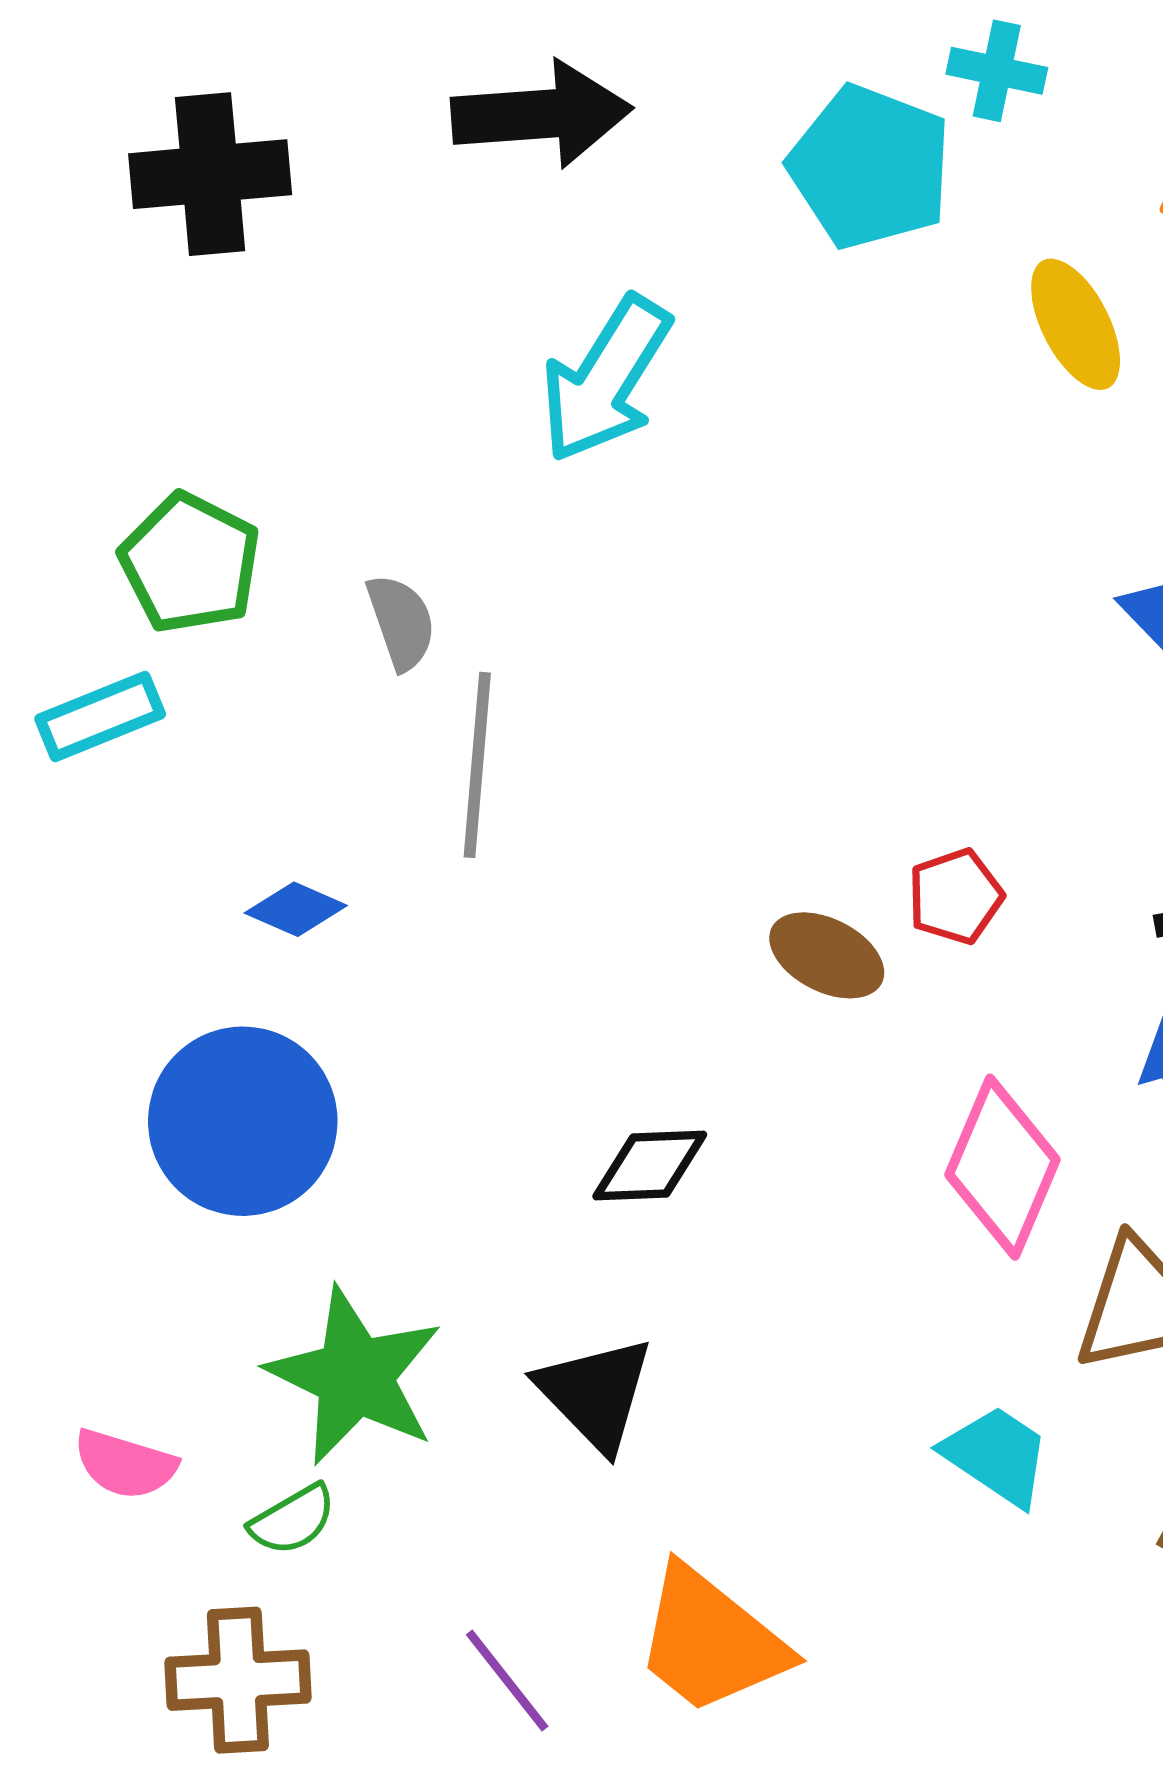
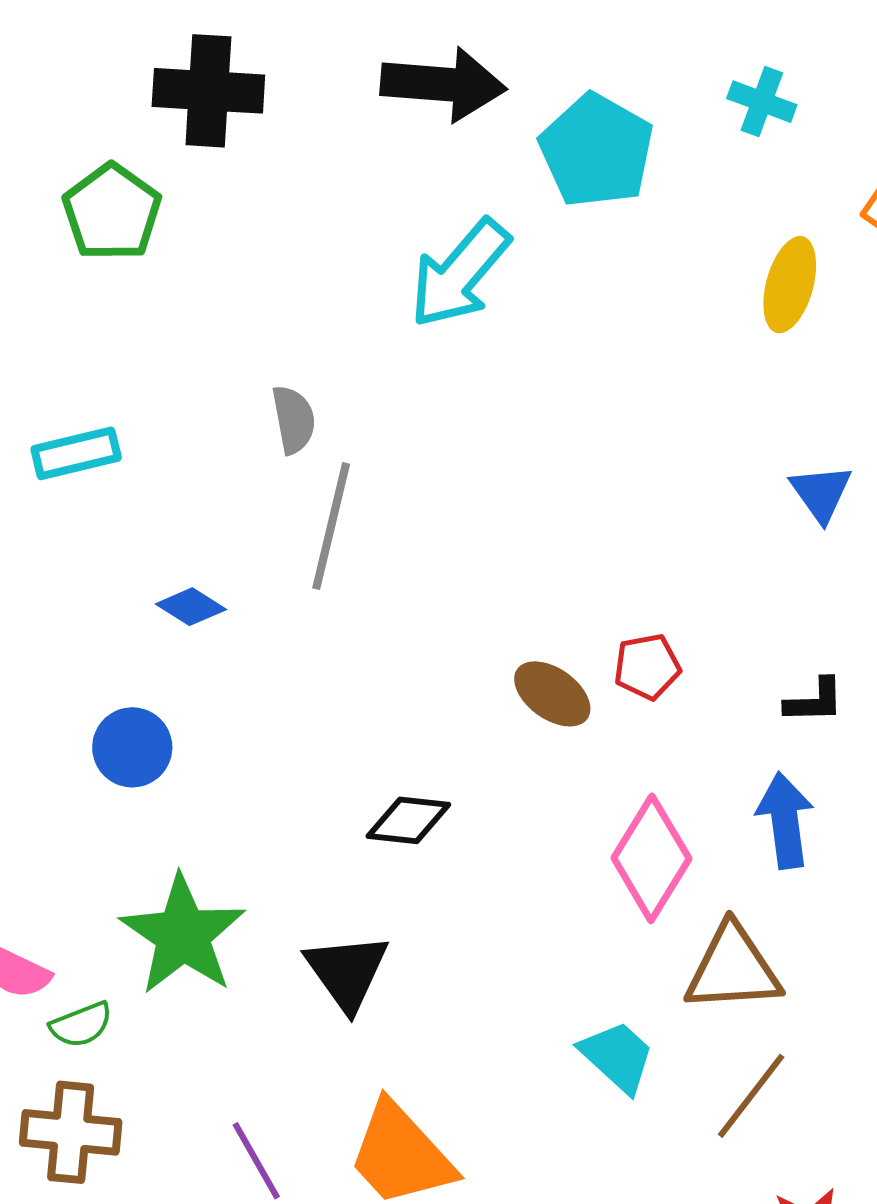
cyan pentagon: (870, 167) -> (597, 151), moved
yellow ellipse: (1076, 324) -> (790, 285), turned 34
green pentagon: (190, 563) -> (112, 212), moved
blue circle: (243, 1121) -> (132, 747), size x0.6
green semicircle: (293, 1520) -> (81, 1025), moved

